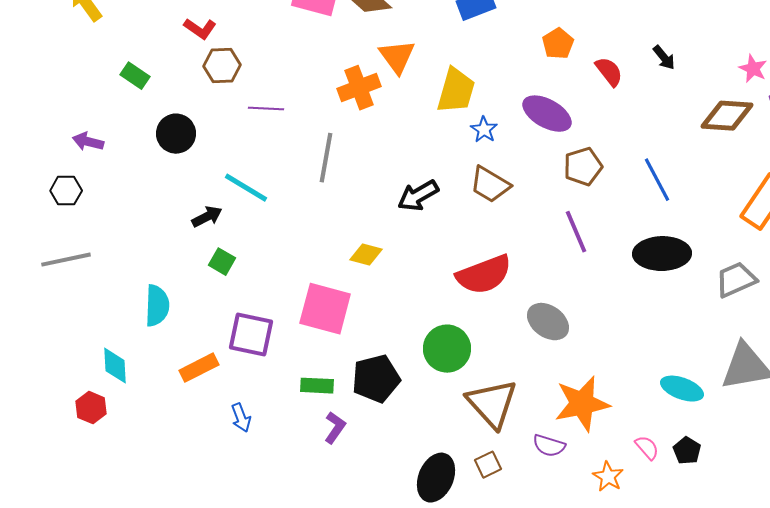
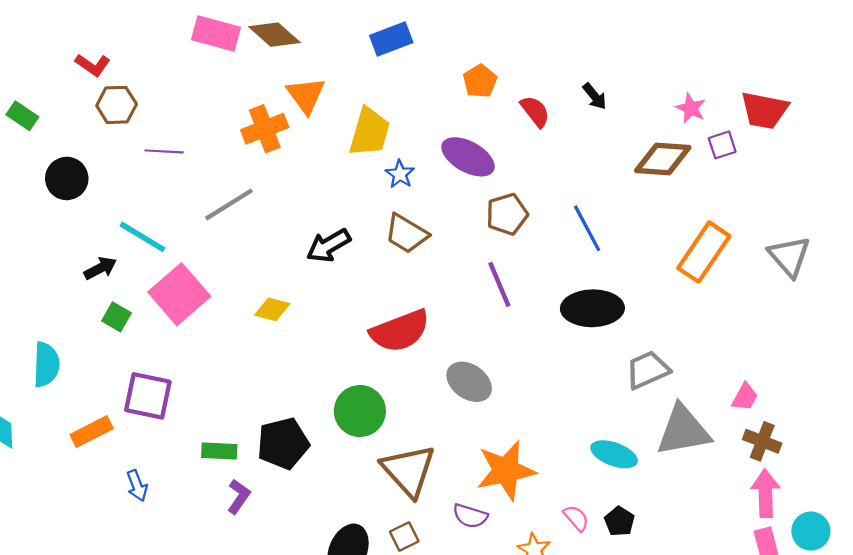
gray line: (326, 158) -> (229, 204), turned 48
gray trapezoid: (736, 280) -> (648, 370), moved
pink square: (325, 309) -> (179, 294), moved, turned 34

